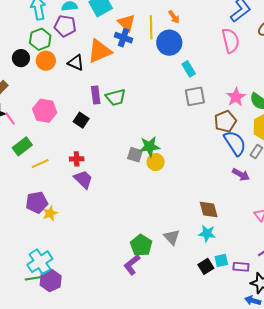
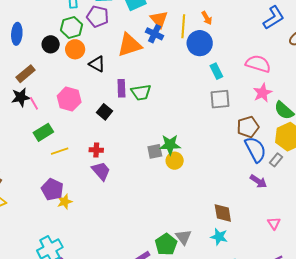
pink semicircle: (231, 41) -> (258, 64), moved, turned -65
black triangle: (76, 63) -> (97, 64), moved
pink star: (236, 97) -> (263, 93), moved
gray square: (135, 155) -> (155, 151), turned -35
purple pentagon: (37, 202) -> (52, 189), turned 30
green pentagon: (141, 245) -> (166, 244), moved

